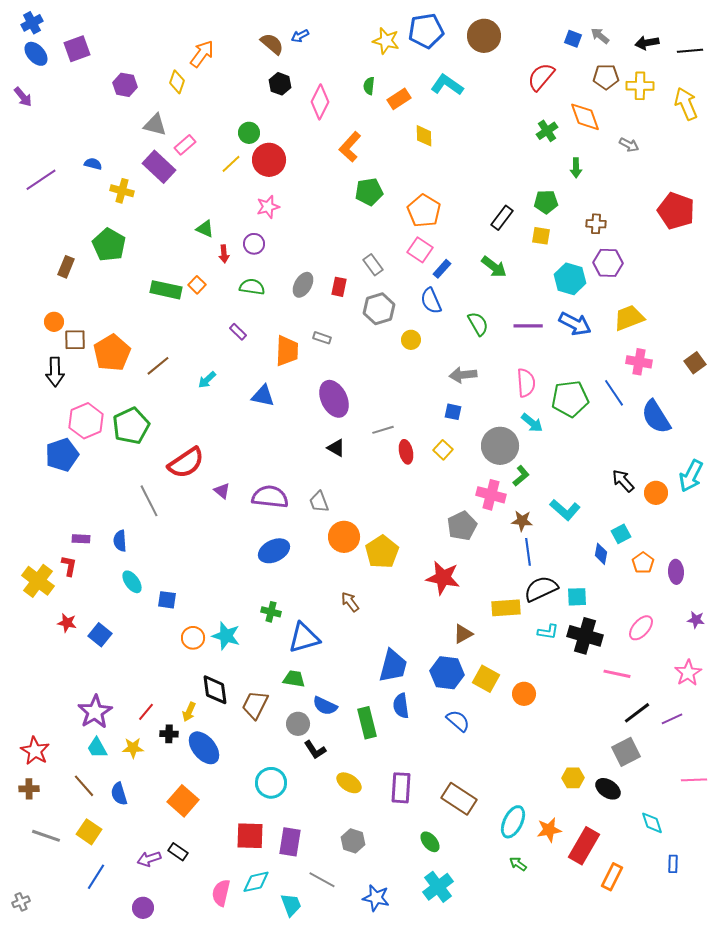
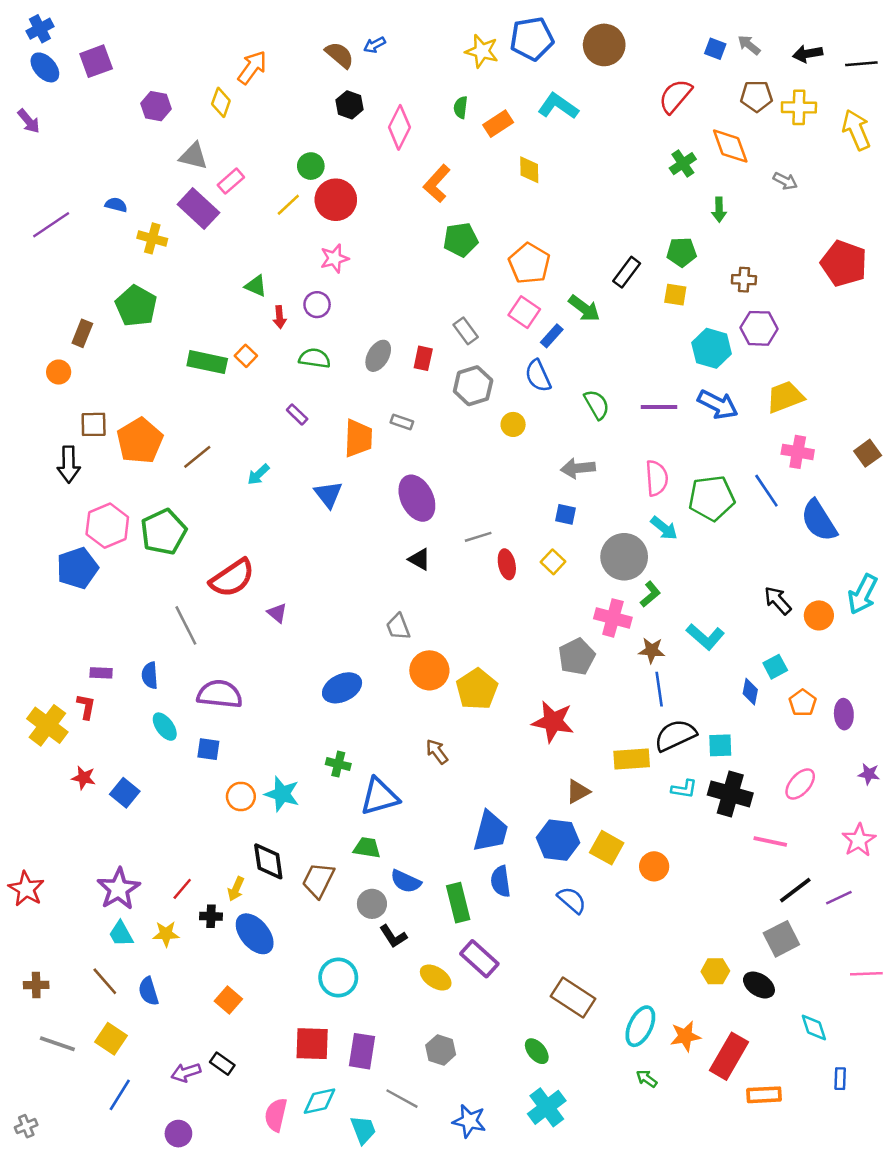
green arrow: (494, 267) -> (584, 308), moved
orange circle: (54, 322) -> (59, 372), moved
blue triangle: (263, 396) -> (328, 494), turned 40
purple semicircle: (270, 497) -> (220, 694), moved
red star: (35, 751) -> (26, 889), moved
purple rectangle: (401, 788) -> (479, 959), moved, turned -52
orange square: (183, 801) -> (228, 1000), size x0.7
orange rectangle: (612, 877) -> (764, 1095), turned 60

